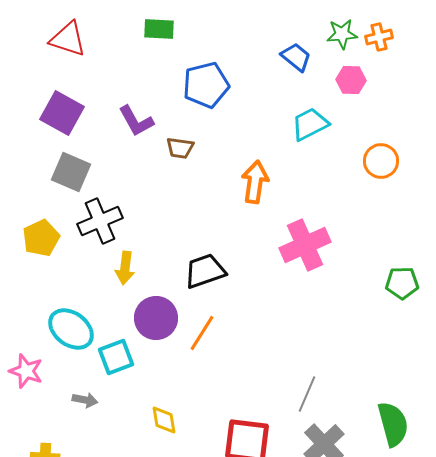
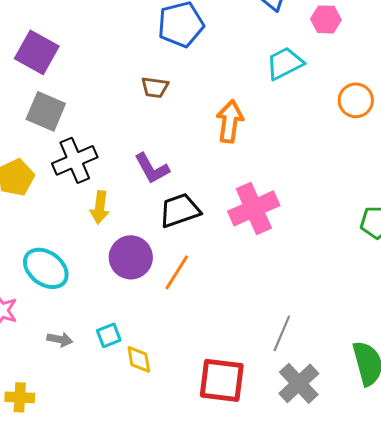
purple L-shape: (136, 121) -> (152, 168), moved
pink cross: (305, 245) -> (254, 208), moved
cyan square: (116, 357) -> (109, 335), moved, size x0.7

